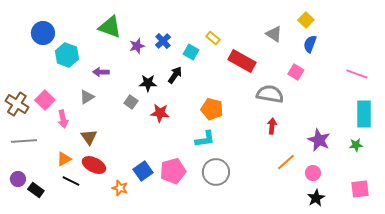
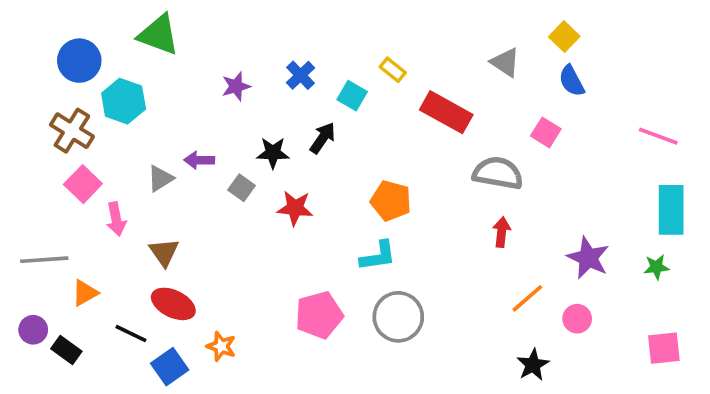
green triangle: (110, 27) -> (159, 35), moved
blue semicircle: (310, 44) -> (572, 81), turned -48
purple star: (137, 46) -> (236, 86), moved
purple arrow: (101, 72) -> (199, 160), moved
brown cross: (17, 104) -> (72, 131), moved
orange triangle: (64, 159) -> (85, 293), moved
blue square: (143, 171) -> (170, 367), moved
black star: (316, 198) -> (533, 365), moved

